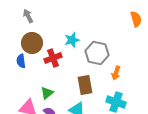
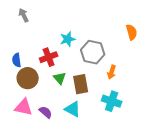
orange semicircle: (136, 19) -> (132, 32), moved
brown circle: (32, 43) -> (28, 78), moved
green triangle: (47, 93) -> (60, 78), moved, turned -32

